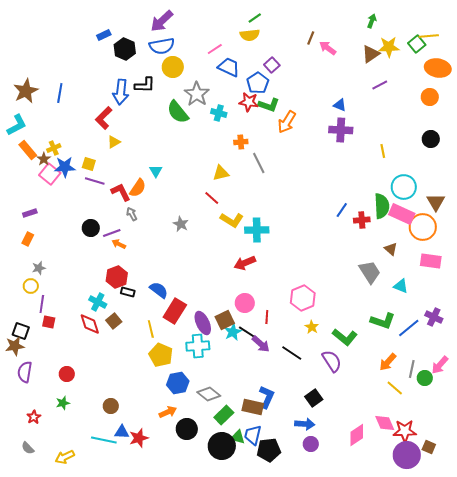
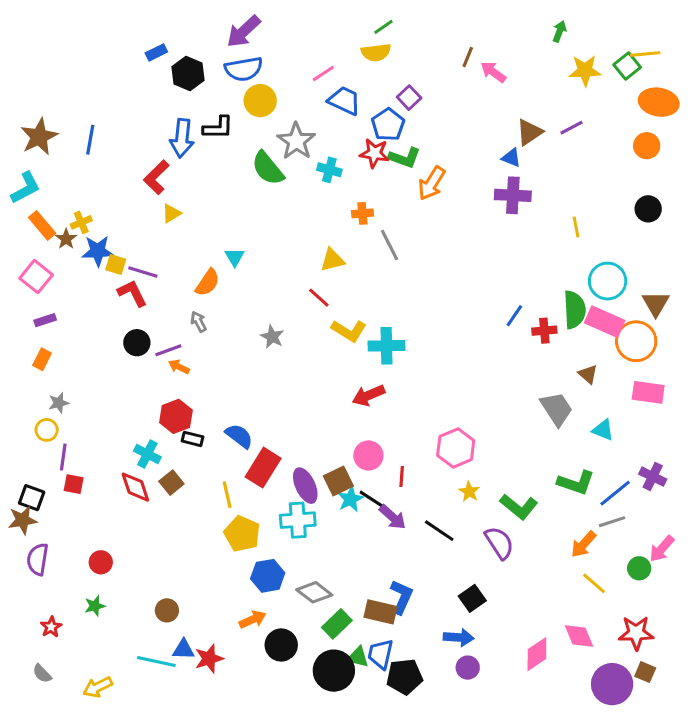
brown triangle: (371, 54) -> (529, 132), moved
yellow square: (89, 164) -> (116, 265), moved
pink square: (50, 174) -> (36, 277), moved
red L-shape: (121, 192) -> (132, 293), moved
gray line: (412, 369) -> (612, 522), moved, turned 60
red star: (405, 431) -> (636, 633), moved

